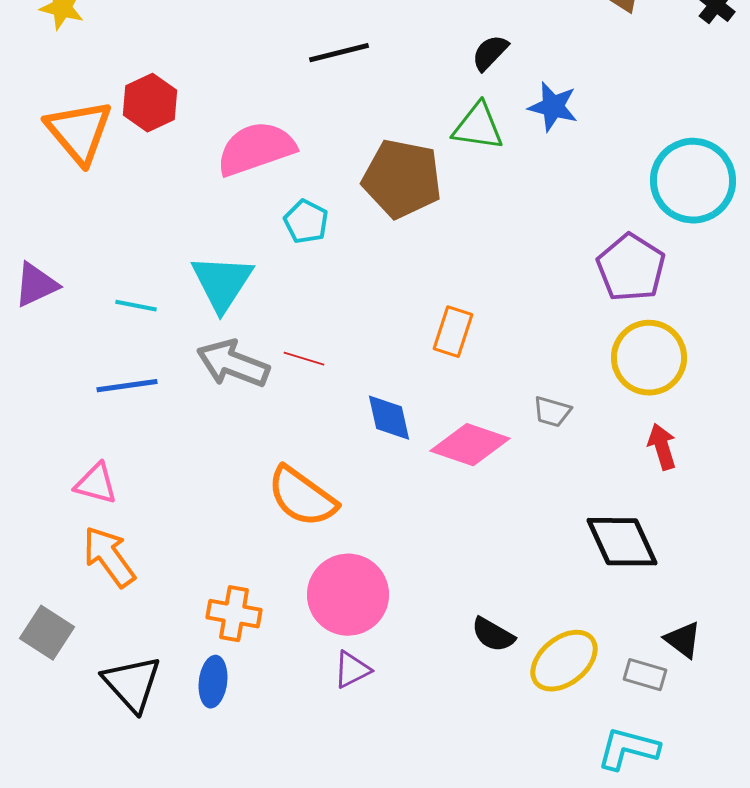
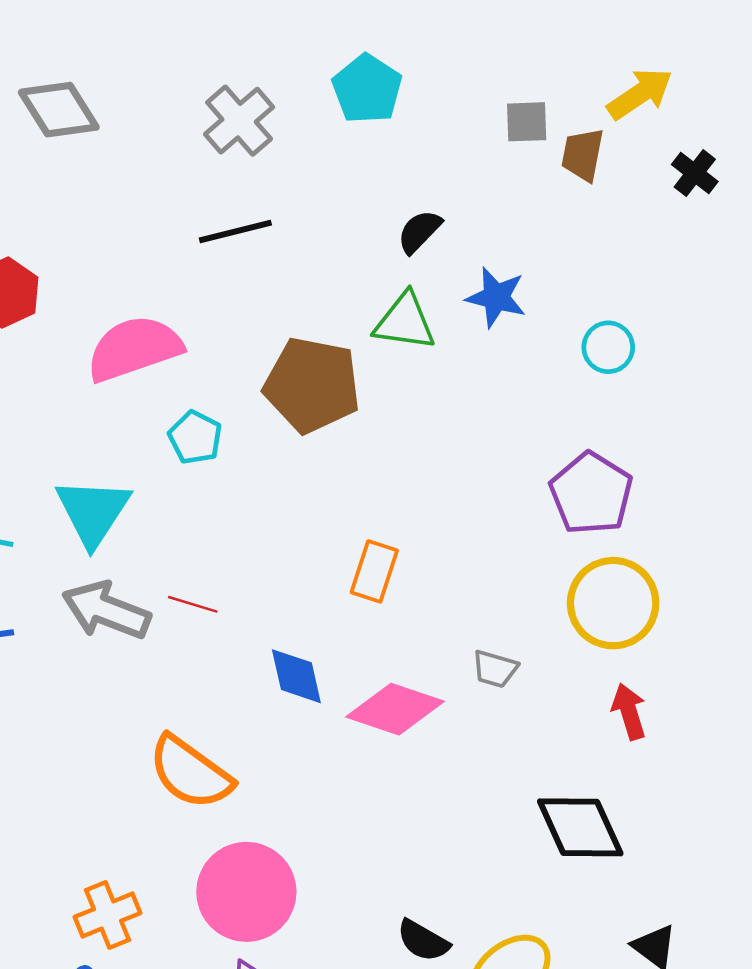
cyan circle: (693, 181) -> (608, 347), moved, size x0.5
orange cross: (234, 614) -> (107, 915), turned -32

